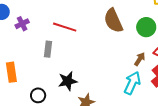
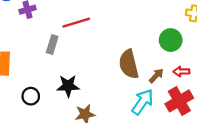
brown semicircle: (113, 21) -> (129, 64), moved
red line: (65, 27) -> (76, 23), turned -45

